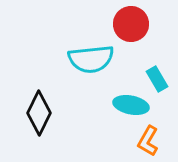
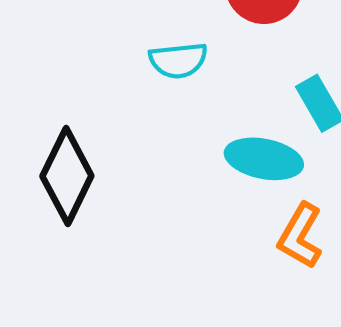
cyan semicircle: (91, 59) -> (178, 60), size x0.6

